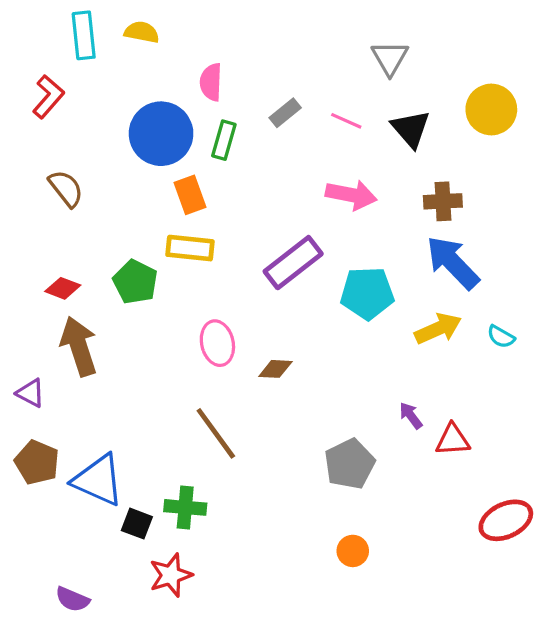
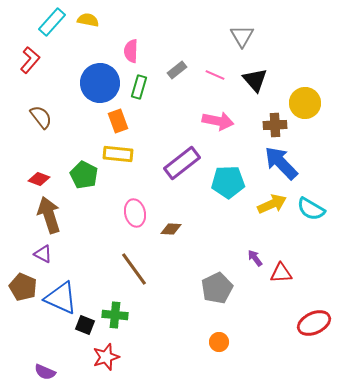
cyan rectangle: (84, 35) -> (52, 22), turned 48
yellow circle: (491, 110) -> (305, 103), moved
cyan semicircle: (501, 337) -> (311, 209), size x1.6
purple triangle: (31, 393) -> (43, 254), moved

